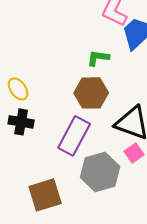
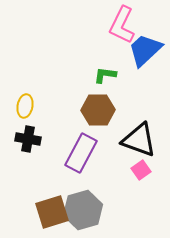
yellow ellipse: (18, 89) -> (25, 106), turned 45
gray hexagon: (100, 172) -> (83, 210), moved

